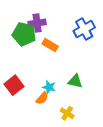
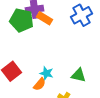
orange rectangle: (50, 45) -> (45, 18), moved
green triangle: (75, 81) -> (79, 75), moved

